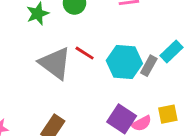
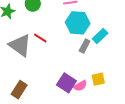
cyan hexagon: (124, 62) -> (78, 23), moved

